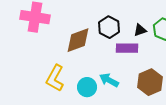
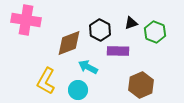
black triangle: (140, 30) -> (131, 23), moved
cyan arrow: (109, 80) -> (88, 67), moved

